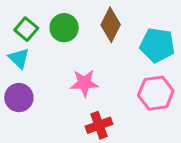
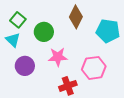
green circle: (64, 28) -> (44, 32), moved
pink hexagon: (156, 93) -> (94, 68), moved
purple circle: (19, 98) -> (25, 66), moved

